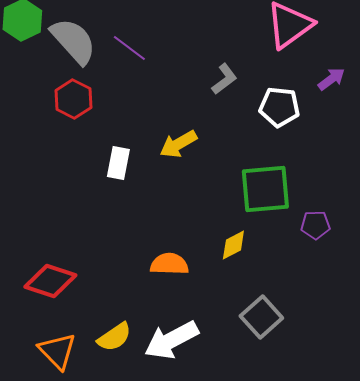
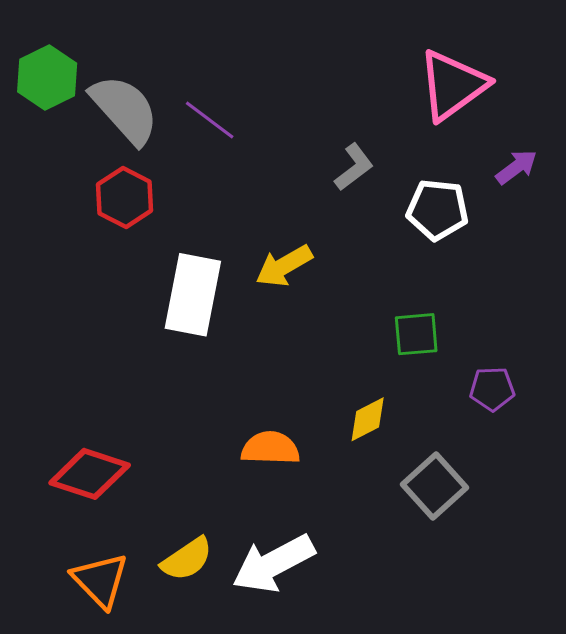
white rectangle: (118, 163) -> (193, 295), size x1.6
green square: (265, 189) -> (416, 334), size x0.6
gray square: (261, 317) -> (434, 486), moved

